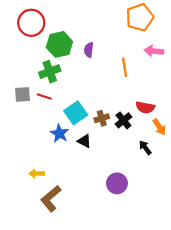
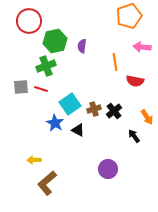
red semicircle: (145, 107) -> (135, 81), moved

